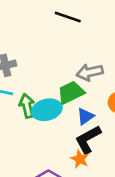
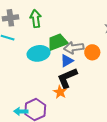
gray arrow: (90, 72) -> (74, 48), moved
green arrow: (27, 106) -> (36, 19), moved

